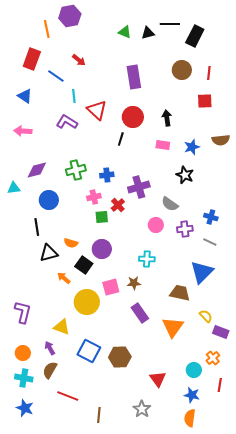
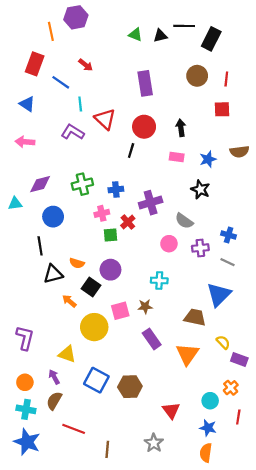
blue star: (25, 408) -> (27, 442), size x1.4

